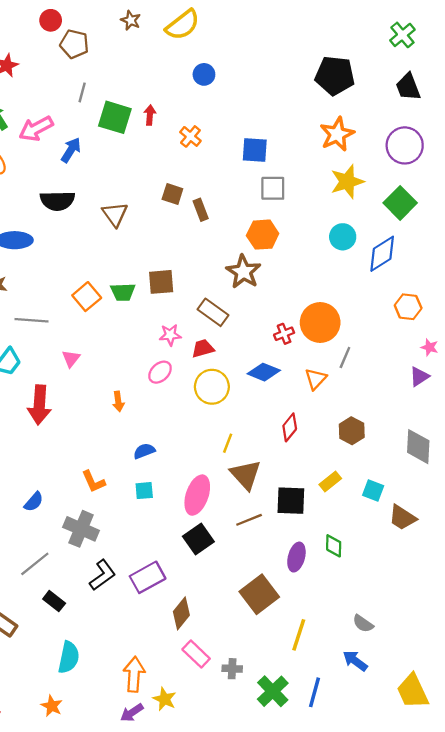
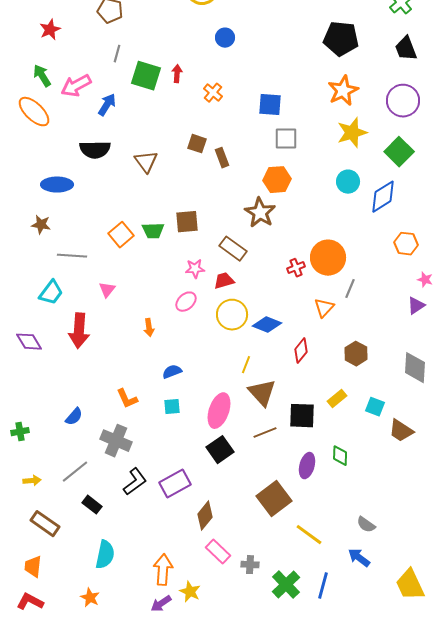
blue diamond: (264, 372) -> (267, 325), moved
yellow line: (299, 635) -> (309, 535), turned -72

